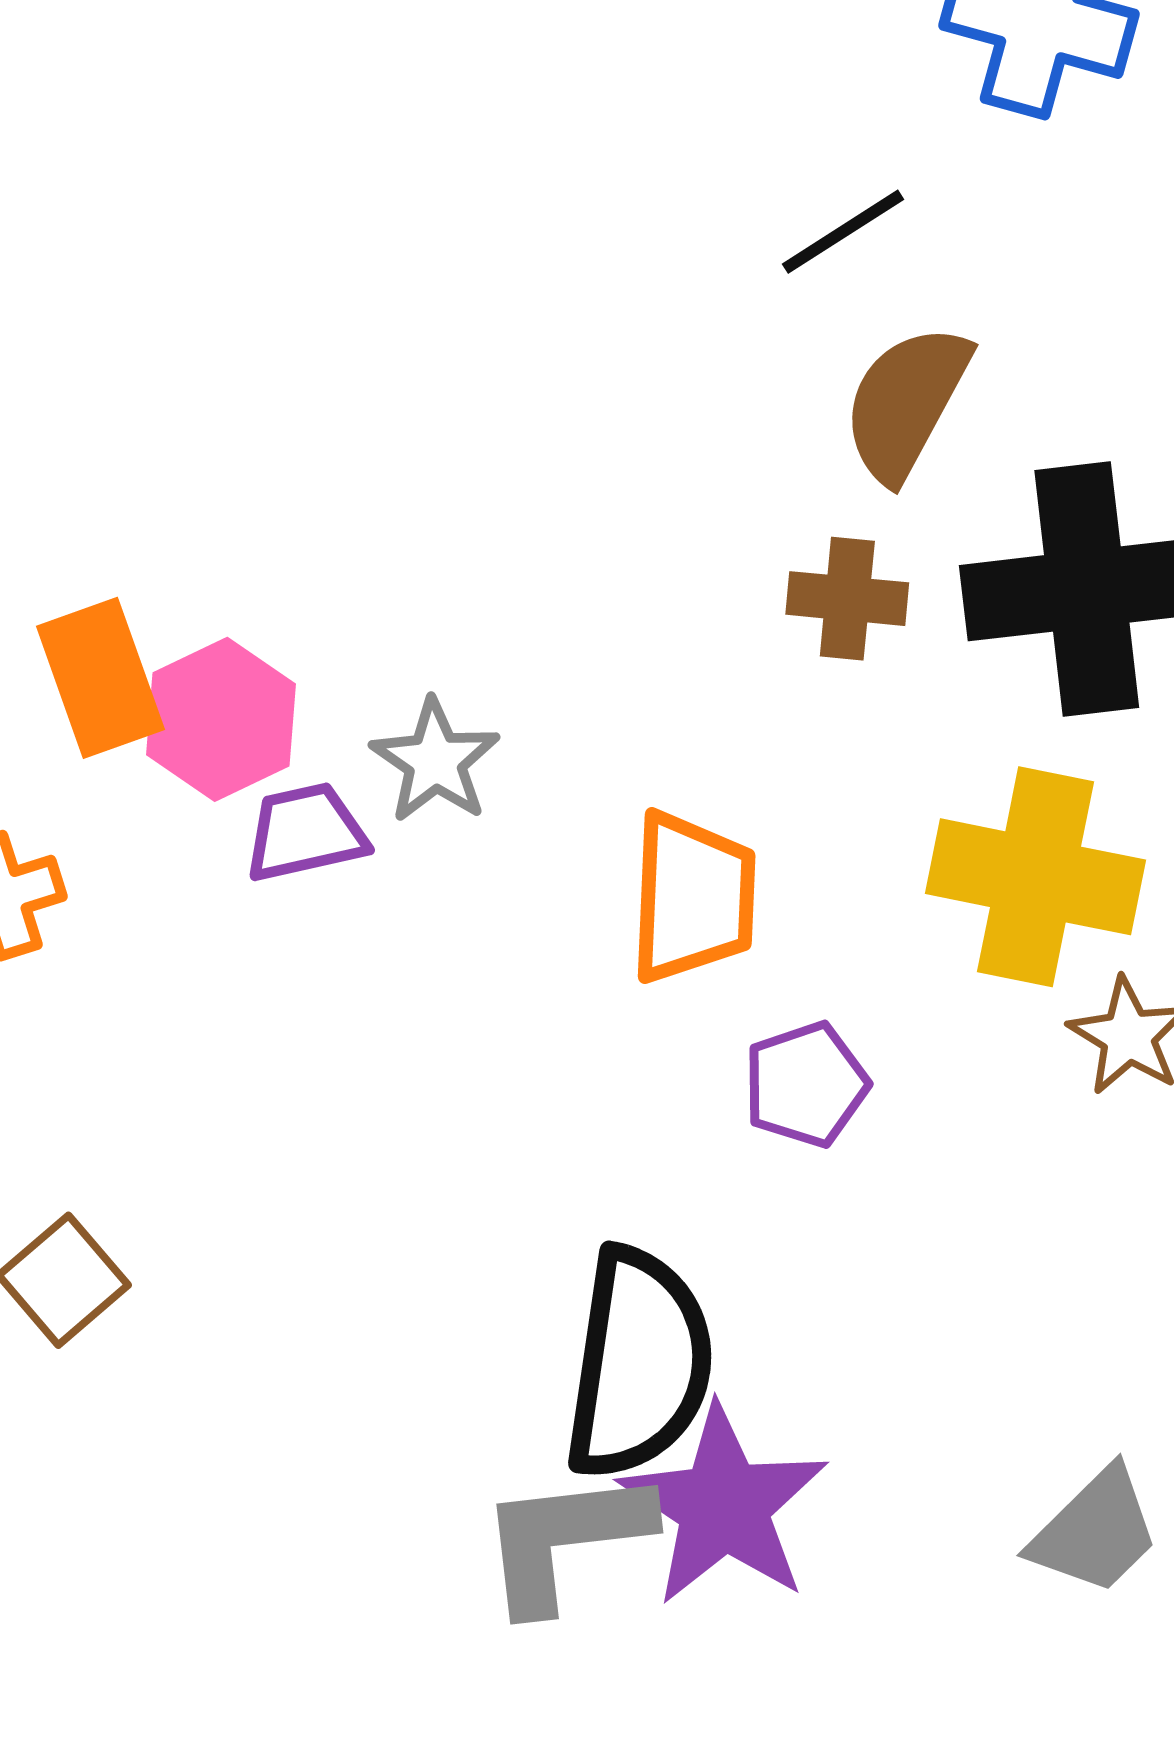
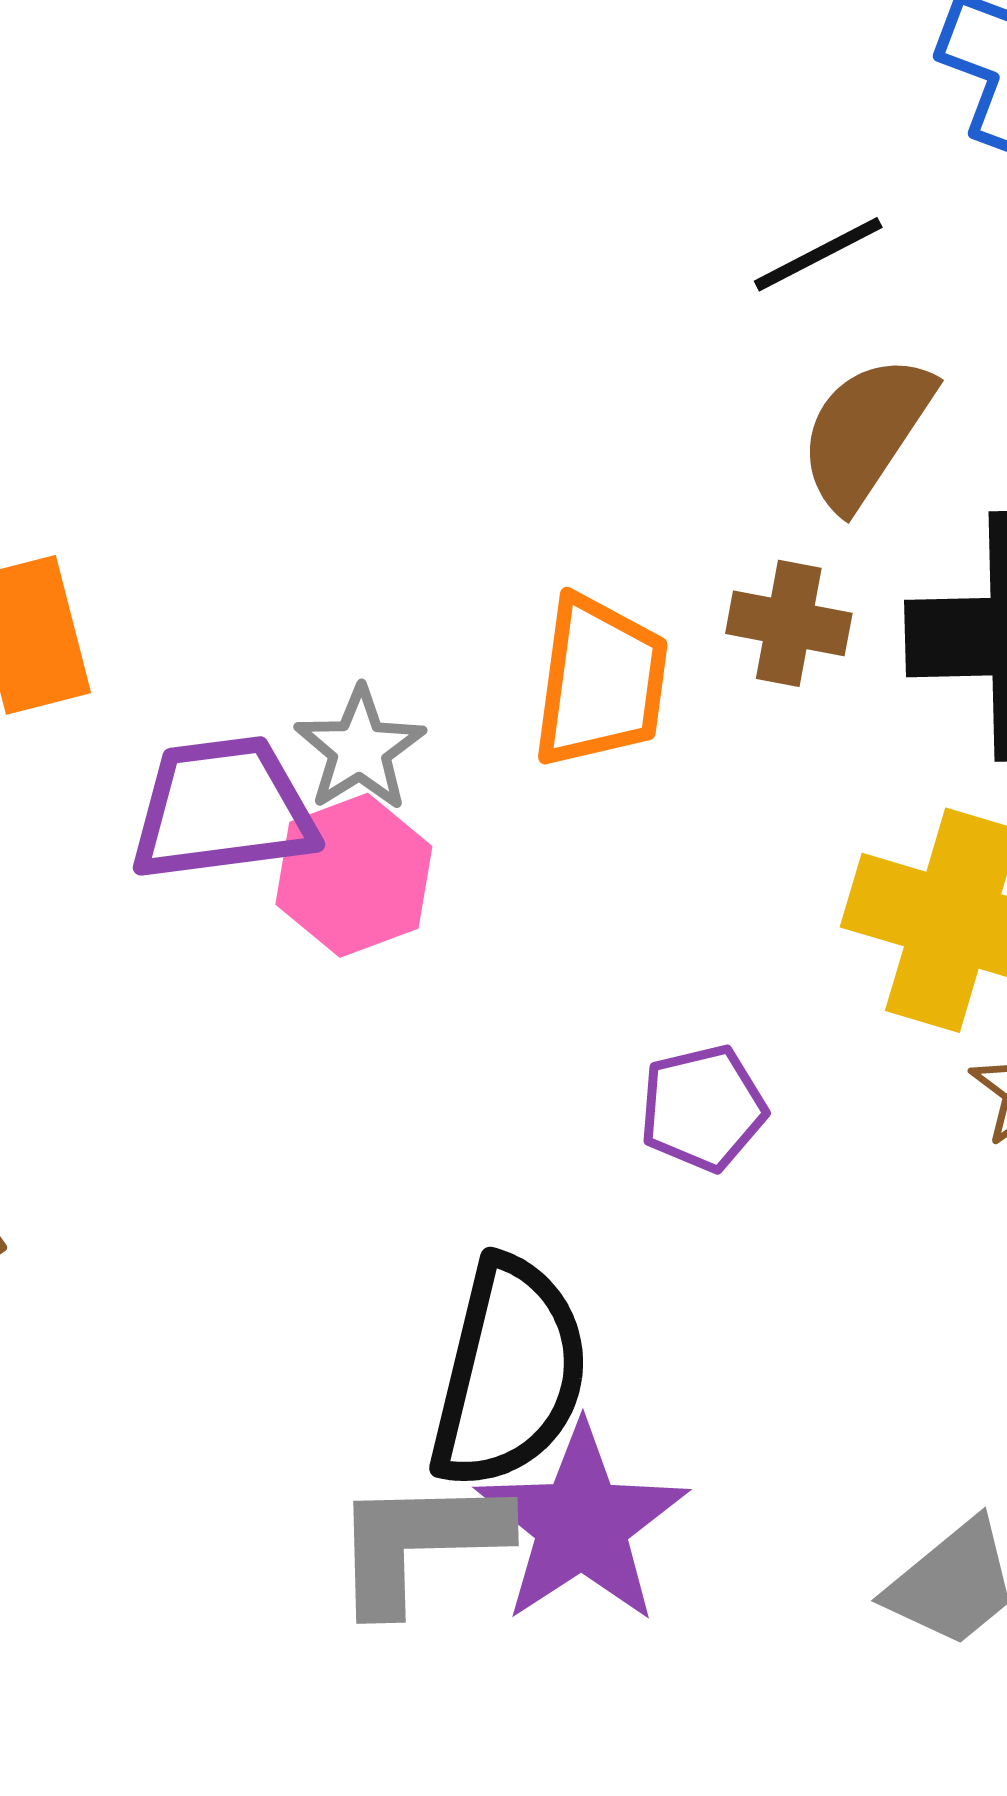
pink hexagon: (221, 719) -> (354, 875), moved
purple trapezoid: (306, 832) -> (223, 809), size x1.5
orange trapezoid: (693, 897) -> (600, 682), moved

